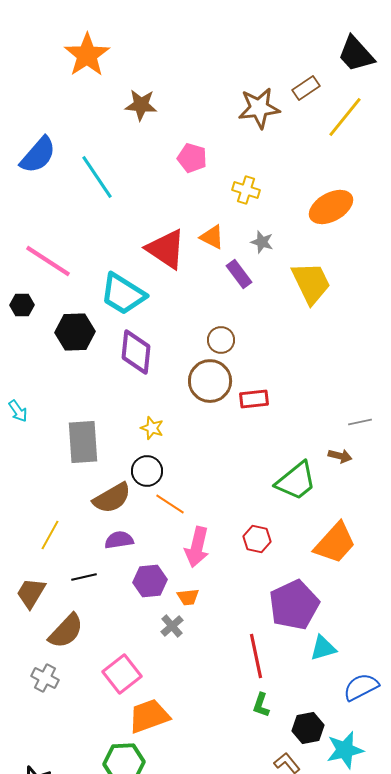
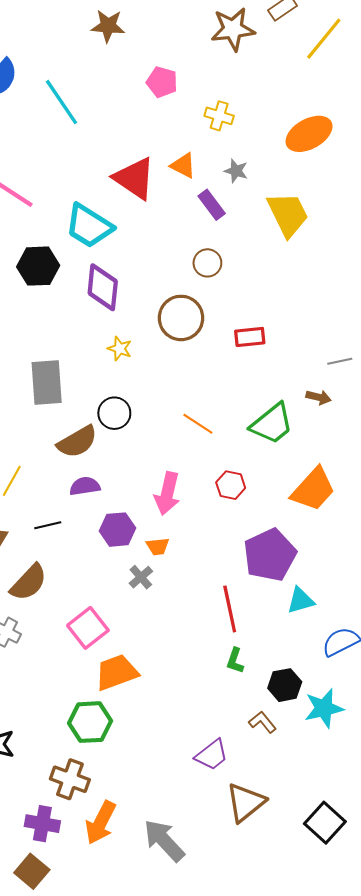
brown circle: (221, 340) -> (207, 263), moved
red rectangle: (254, 399) -> (250, 337), moved
yellow star: (152, 428) -> (120, 349), moved
orange line: (170, 504) -> (198, 424), moved

